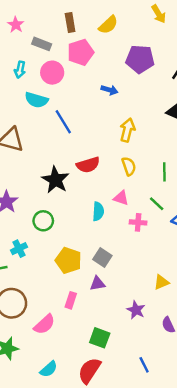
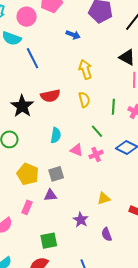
yellow arrow: (127, 130) -> (85, 69), turned -36
pink triangle: (121, 198) -> (77, 150), moved
green line: (157, 204) -> (97, 131), moved
pink cross: (138, 222) -> (96, 154), moved, turned -32
gray square: (102, 258) -> (56, 174), turned 35
green square: (100, 338) -> (49, 241), turned -36

